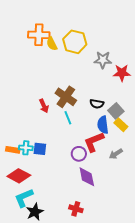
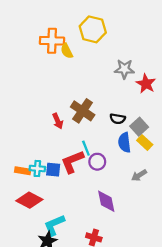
yellow hexagon: (75, 42) -> (93, 29), moved
red star: (122, 73) -> (146, 84), turned 30
cyan line: (68, 118) -> (86, 148), moved
red L-shape: (94, 142) -> (72, 162), moved
purple circle: (79, 154) -> (97, 162), moved
cyan L-shape: (24, 198) -> (54, 225), moved

